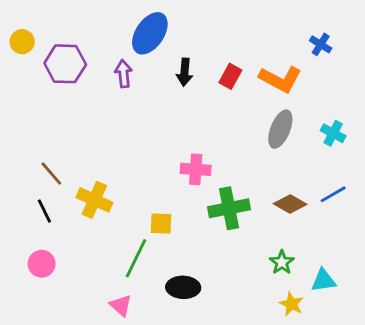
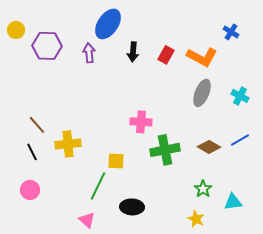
yellow cross: (94, 200) -> (68, 144), turned -30
yellow star: (291, 304) -> (196, 219), moved

